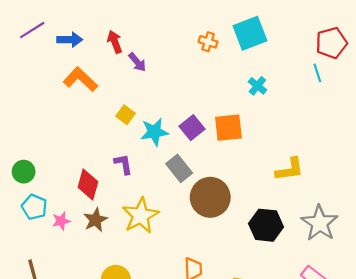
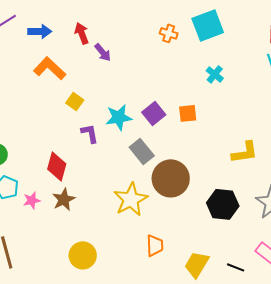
yellow square: (125, 115) -> (75, 101), moved
orange square: (228, 128) -> (188, 113), size x0.7
purple L-shape: (123, 164) -> (90, 133), moved
yellow star: (140, 216) -> (131, 199), moved

